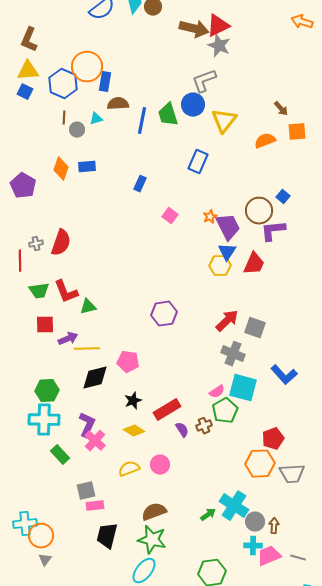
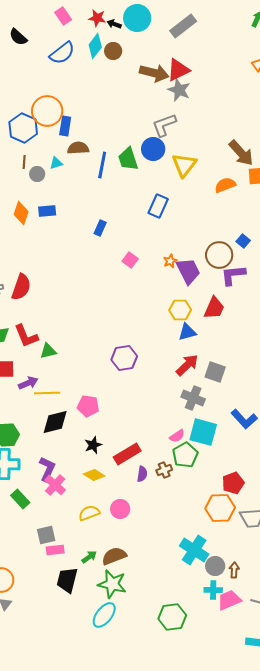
brown arrow: (281, 109) -> (241, 153), size x1.8
blue triangle: (227, 252) -> (187, 332), moved, turned 42
purple semicircle: (182, 430) -> (142, 474), turned 42
green arrow: (208, 515) -> (89, 557), moved

